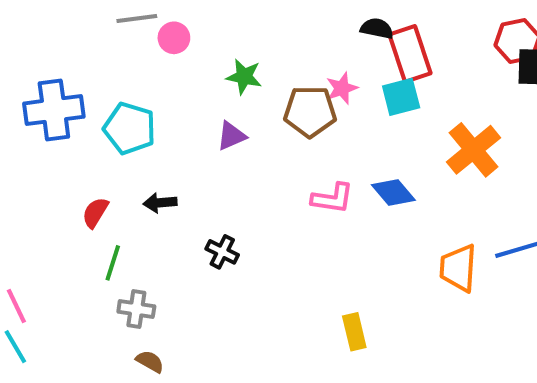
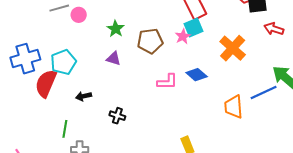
green star: (244, 77) -> (116, 29), turned 30
pink star: (342, 88) -> (183, 36), moved
cyan pentagon: (130, 128) -> (63, 62), turned -30
purple triangle: (231, 136) -> (114, 59), turned 49
red semicircle: (95, 213) -> (46, 83), moved, size x1.8

